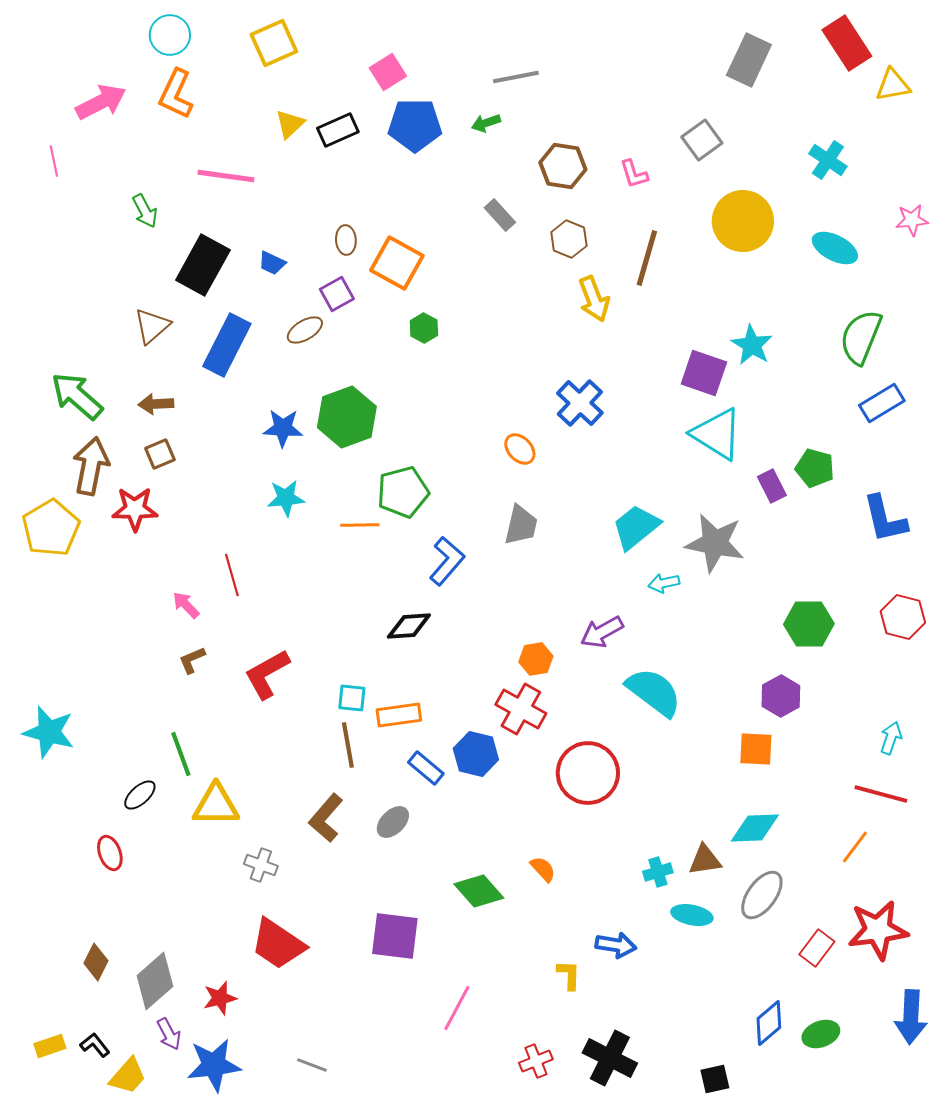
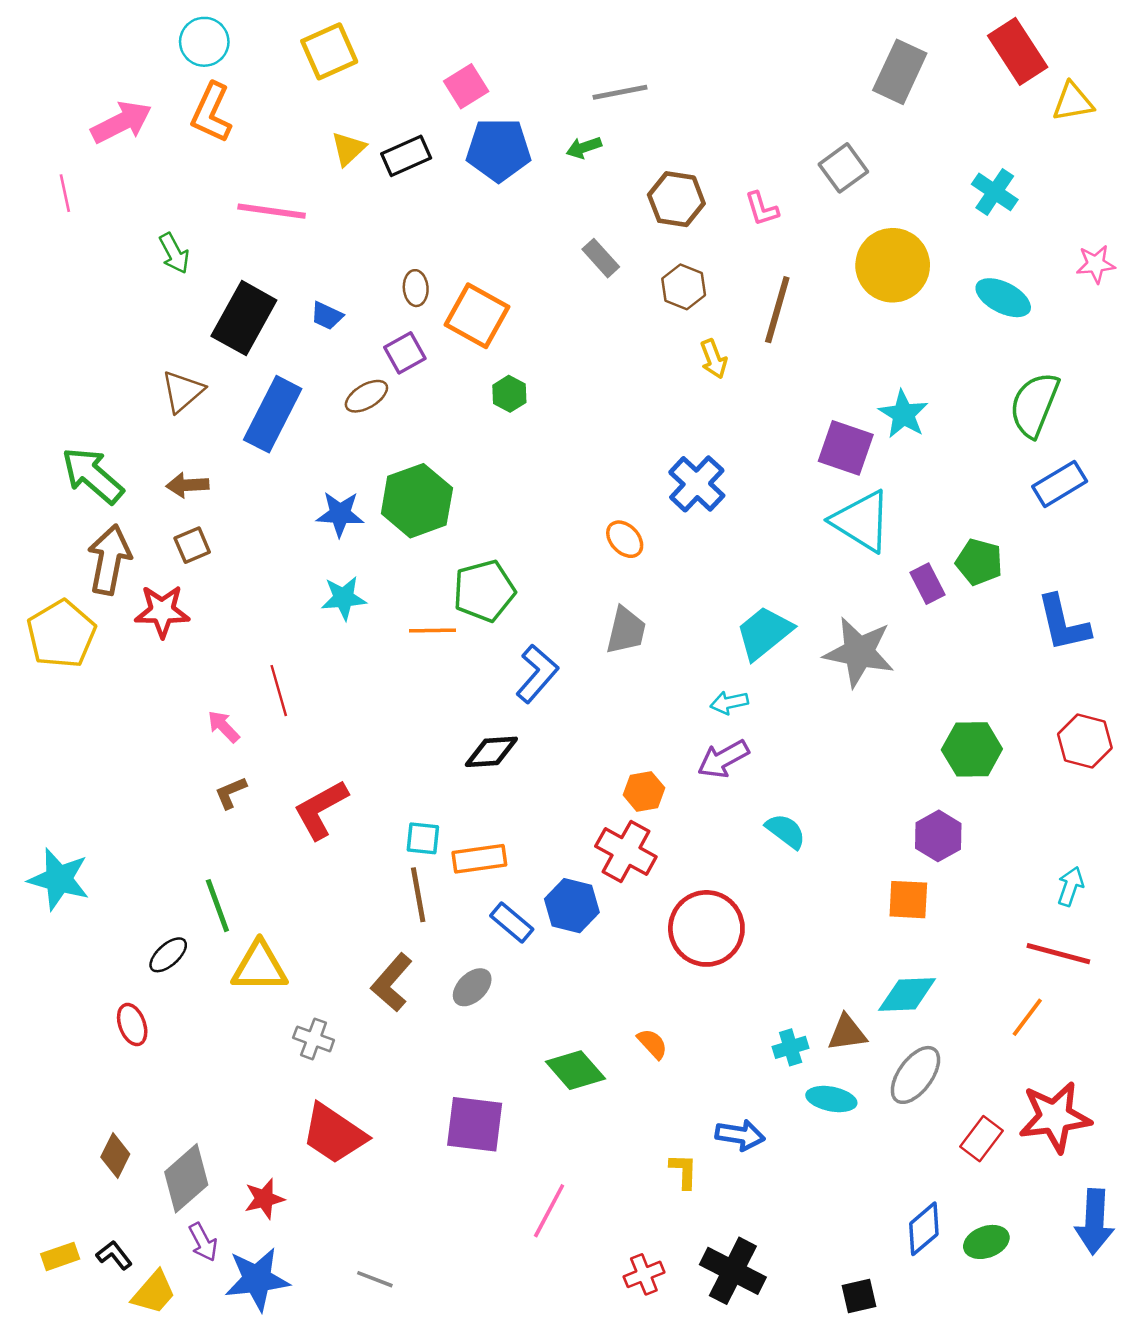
yellow arrow: (594, 299) -> (714, 359), size x0.7
cyan arrow: (664, 583) -> (729, 703), moved
cyan semicircle: (654, 692) -> (786, 831), size x0.6

